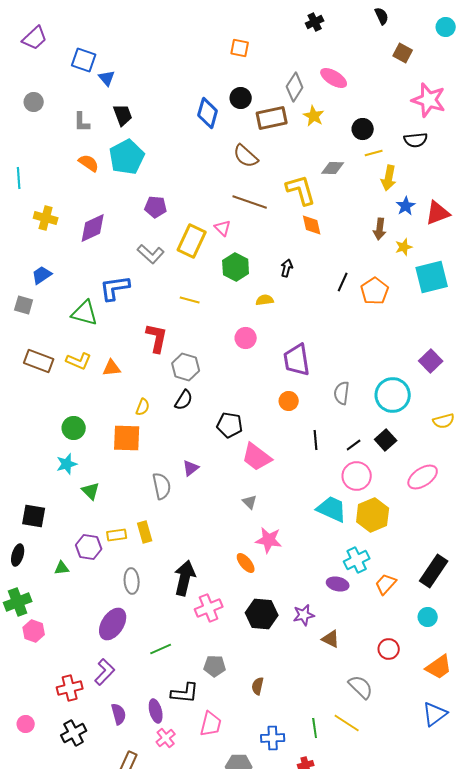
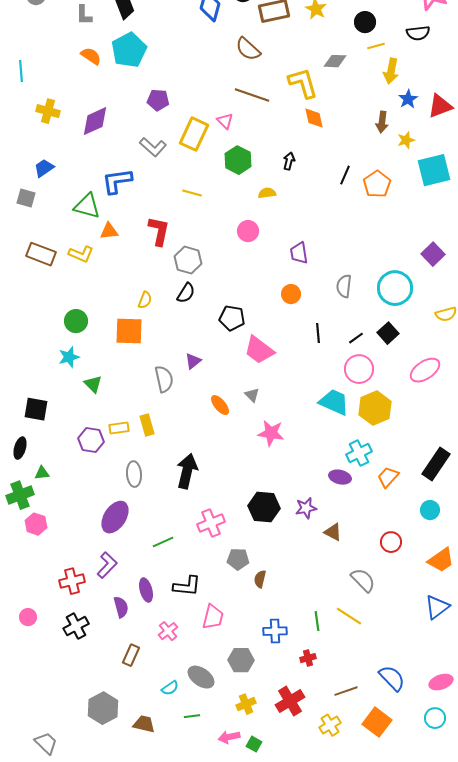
purple trapezoid: (297, 360) -> (299, 253), size x0.7
orange triangle: (112, 368) -> (109, 231), moved
orange ellipse: (246, 563) -> (220, 405), moved
green triangle: (62, 568) -> (42, 473), moved
pink cross: (209, 608) -> (211, 523), moved
gray pentagon: (215, 666) -> (238, 559), moved
purple ellipse: (156, 711) -> (146, 590), moved

